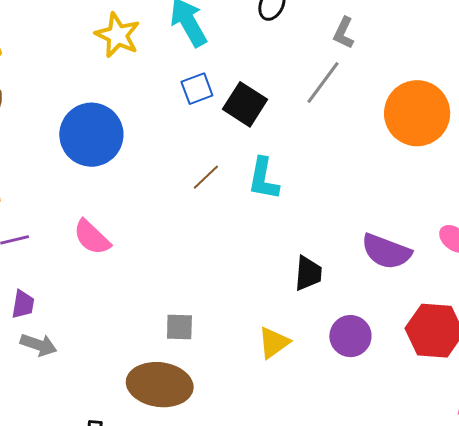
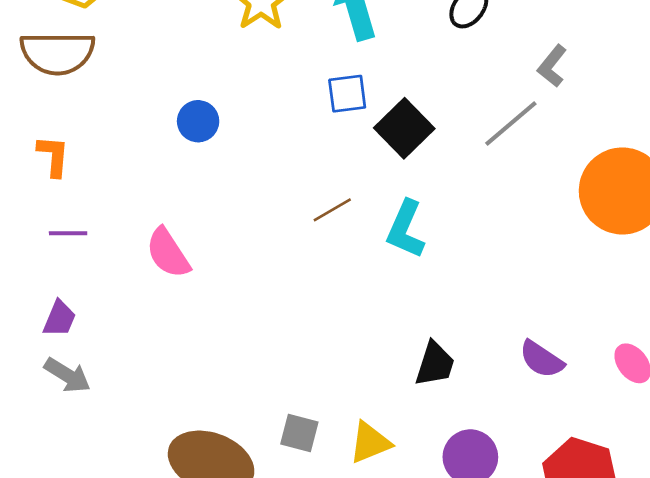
blue circle: (91, 135) -> (198, 121), size x0.5
purple semicircle: (386, 252) -> (542, 359), size x0.7
gray square: (179, 327) -> (299, 433), moved

